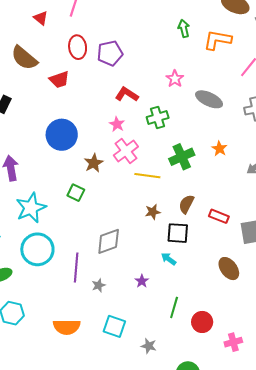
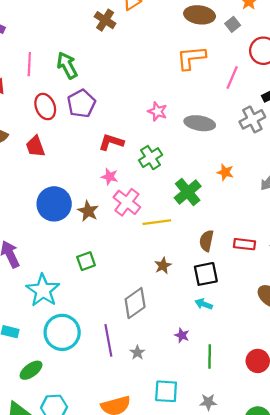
green arrow: (184, 29) -> (67, 65), moved, size x1.4
red trapezoid: (59, 80) -> (35, 146), turned 105
brown star: (94, 163) -> (88, 211), moved
green square: (76, 193) -> (86, 261), turned -30
brown star: (153, 212) -> (163, 266), moved
green line: (174, 307) -> (210, 356), moved

